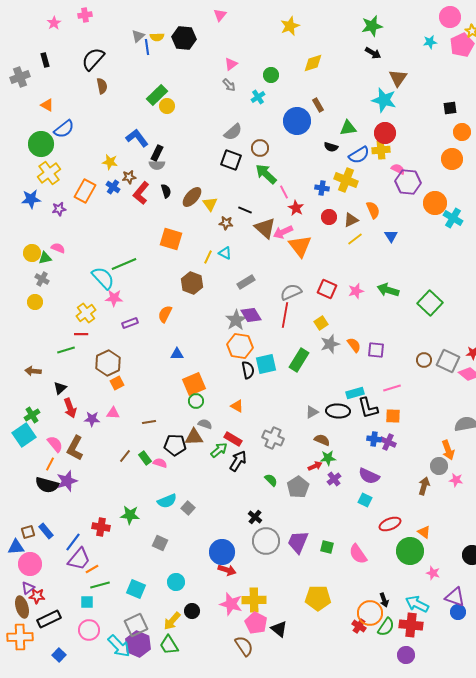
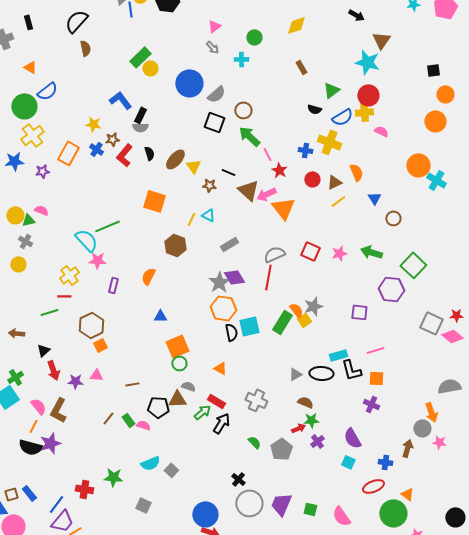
cyan cross: (258, 97) -> (241, 59), turned 32
blue circle: (297, 121) -> (189, 83), moved
green triangle: (348, 128) -> (331, 90), turned -30
purple hexagon: (408, 182) -> (391, 289), moved
purple rectangle: (130, 323) -> (113, 285), turned -56
yellow square: (321, 323) -> (304, 320), moved
orange semicircle: (354, 345) -> (296, 310), moved
brown circle: (424, 360) -> (393, 218), moved
blue cross: (374, 439) -> (385, 462), moved
purple semicircle: (369, 476) -> (352, 438), turned 35

